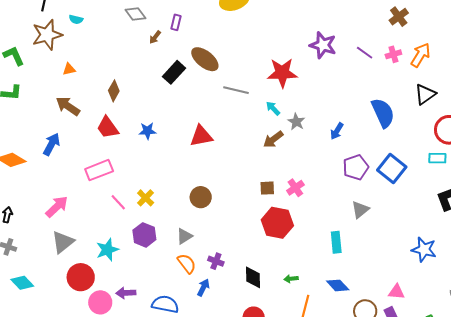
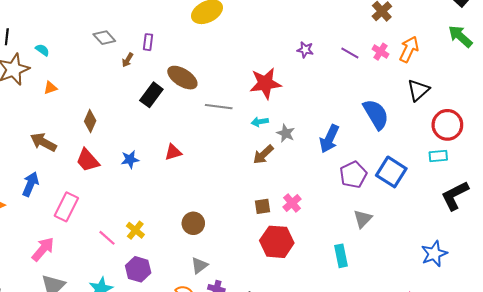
cyan semicircle: (76, 19) -> (42, 50), turned -152
purple star: (323, 45) -> (305, 50), size x0.6
pink cross: (393, 54) -> (380, 52), turned -35
orange triangle: (69, 69) -> (50, 88), moved
cyan arrow: (273, 108) -> (260, 122), turned -49
blue arrow: (337, 131) -> (329, 139), size x1.5
red triangle: (201, 136) -> (173, 152), moved, size x0.7
pink rectangle: (99, 170) -> (66, 207), moved, turned -36
gray triangle: (184, 236) -> (199, 265), moved
blue star: (424, 249) -> (434, 254), turned -30

